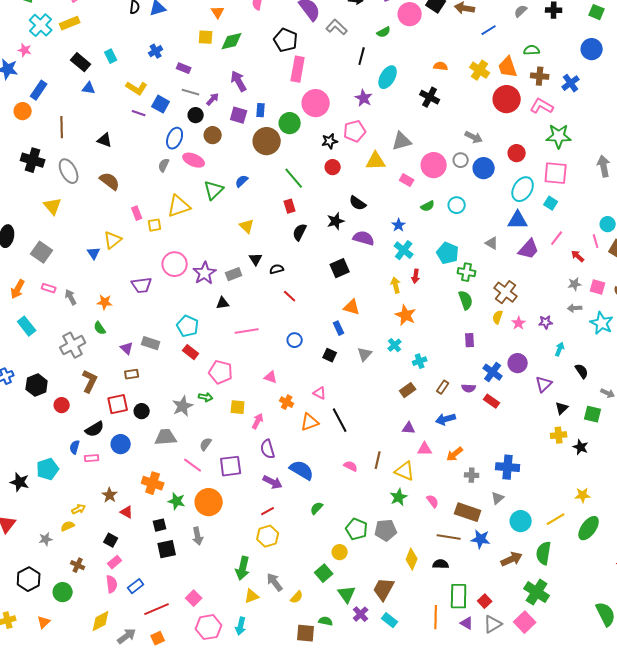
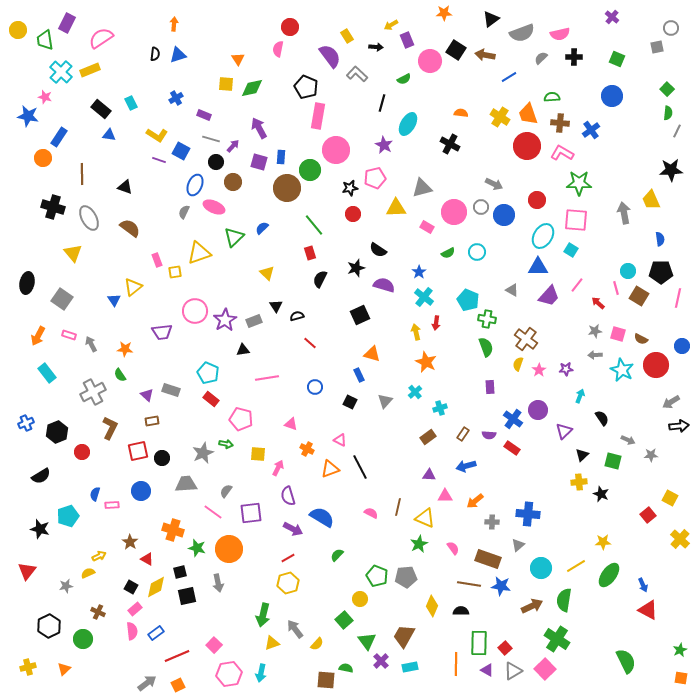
black semicircle: (95, 429) -> (41, 476), moved
cyan rectangle: (390, 620) -> (410, 667), turned -49
yellow diamond: (101, 621) -> (156, 587), moved

